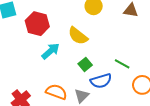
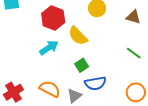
red hexagon: (37, 24) -> (53, 18), moved
green line: (122, 64) -> (134, 53), moved

